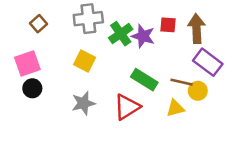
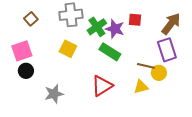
brown arrow: (197, 29) -> (171, 24), moved, turned 40
purple rectangle: (208, 62) -> (167, 50), turned 35
green rectangle: (144, 80) -> (110, 52), moved
gray star: (83, 103) -> (54, 94), moved

